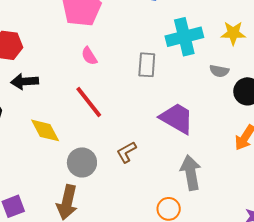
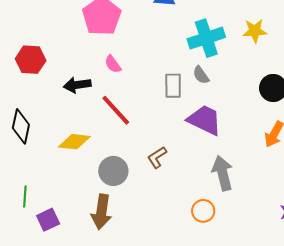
gray rectangle: (147, 65) -> (173, 86), moved
gray semicircle: (219, 71) -> (201, 75), moved, turned 48
black arrow: (25, 81) -> (77, 85), moved
yellow diamond: (45, 130) -> (74, 142), turned -52

